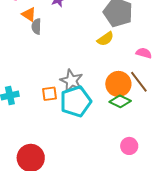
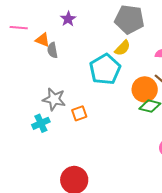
gray star: (71, 81) -> (54, 99), moved
cyan pentagon: (76, 101) -> (105, 69), moved

